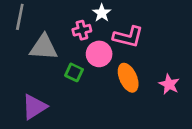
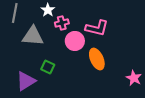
white star: (102, 13) -> (48, 10), moved
green square: (74, 72) -> (48, 67), moved
pink star: (169, 84) -> (134, 78), moved

